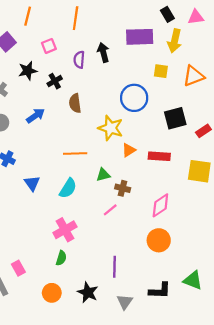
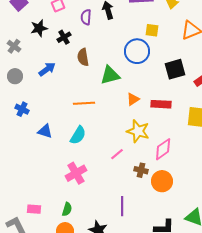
yellow square: (161, 71) -> (152, 30), moved
yellow star: (111, 128) -> (138, 131), moved
green triangle: (103, 175) -> (110, 75), moved, size x1.5
blue triangle: (32, 183) -> (45, 131), turned -35
brown cross: (123, 188) -> (141, 170), moved
green semicircle: (61, 258) -> (67, 209), moved
pink rectangle: (18, 268) -> (34, 209), turned -56

